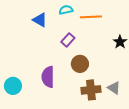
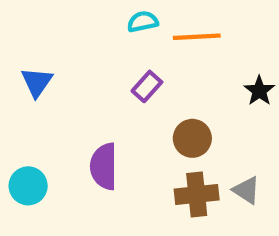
blue triangle: (40, 20) -> (37, 82), moved, turned 35
brown circle: (80, 64) -> (192, 138), moved

